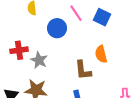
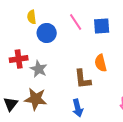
blue square: (102, 17) -> (102, 26), turned -30
blue circle: (57, 28) -> (47, 33), moved

